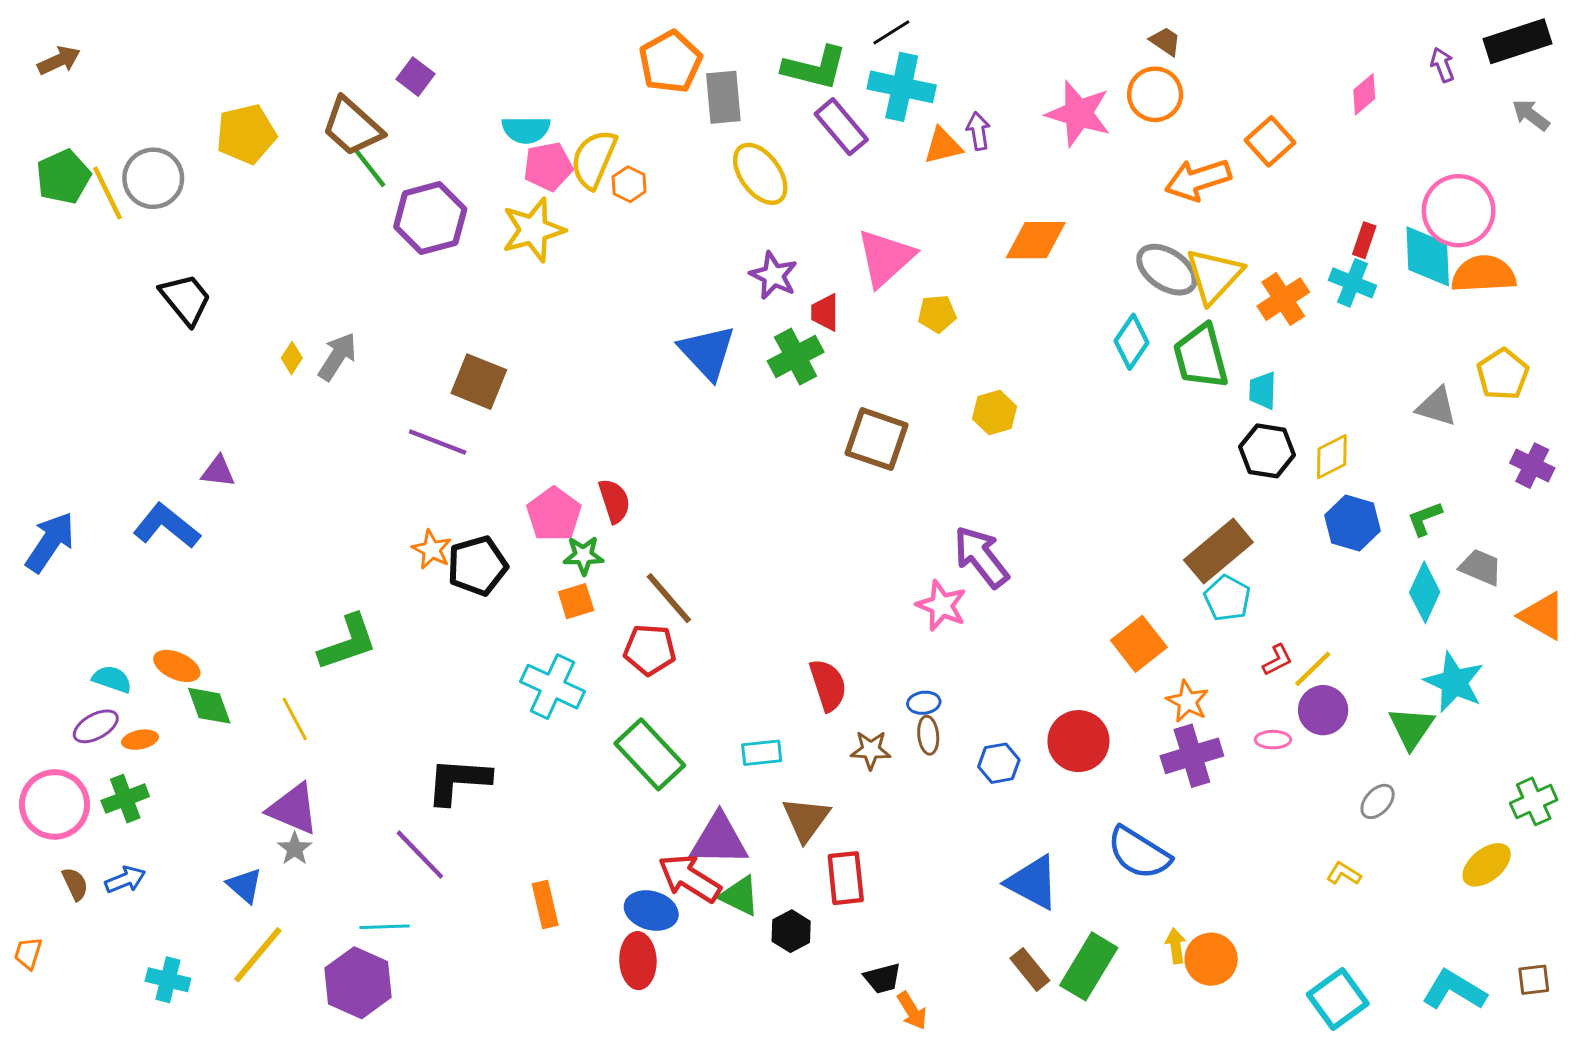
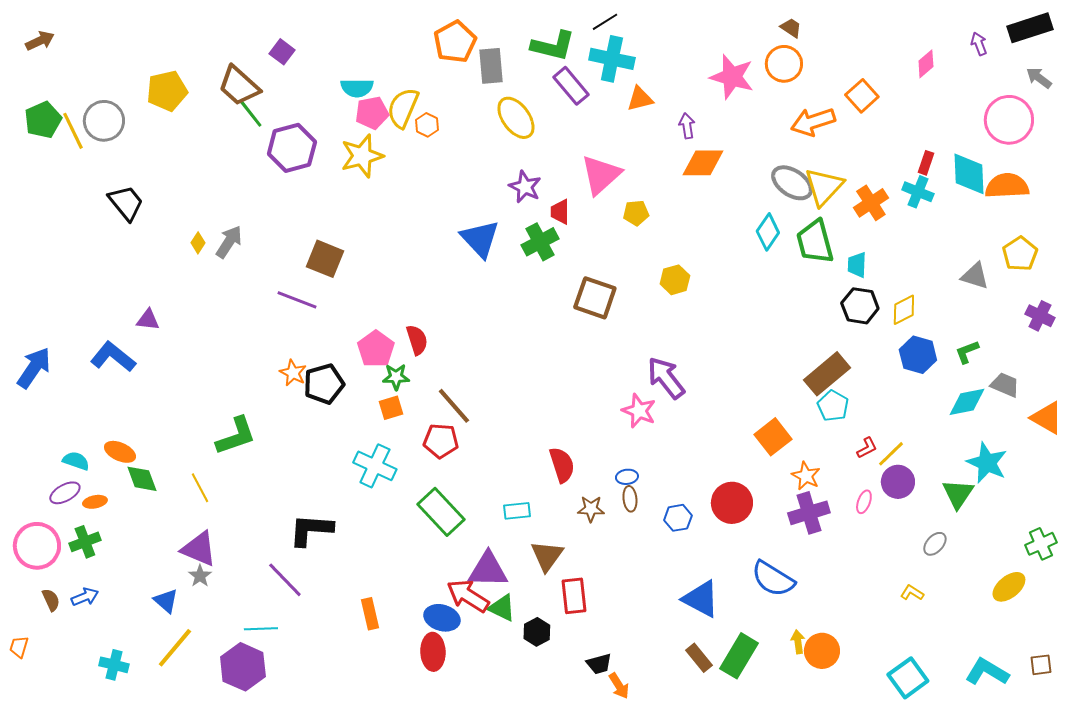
purple arrow: (978, 131) -> (687, 126), moved
pink circle: (1459, 211) -> (1009, 120), moved
cyan diamond: (1425, 592) -> (967, 402), turned 54
pink ellipse: (1273, 740) -> (864, 502), turned -70

